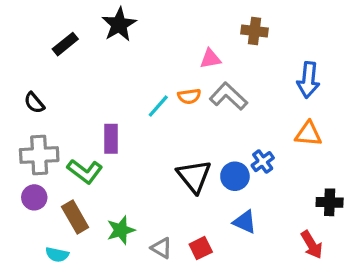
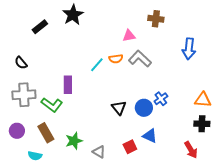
orange triangle: (308, 134) -> (203, 100), moved
black triangle: (194, 176) -> (119, 108), size x0.7
purple circle: (34, 197) -> (17, 131), moved
red square: (201, 248) -> (130, 147), moved

